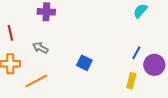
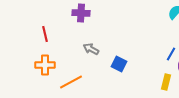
gray arrow: (40, 48) -> (91, 49), moved

